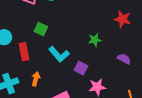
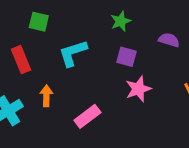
cyan L-shape: (59, 54) -> (73, 53), turned 125
purple square: (81, 68) -> (127, 57), moved

